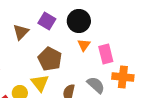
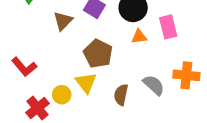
orange triangle: (84, 45) -> (139, 37), turned 48
pink rectangle: (106, 54) -> (168, 27), moved

